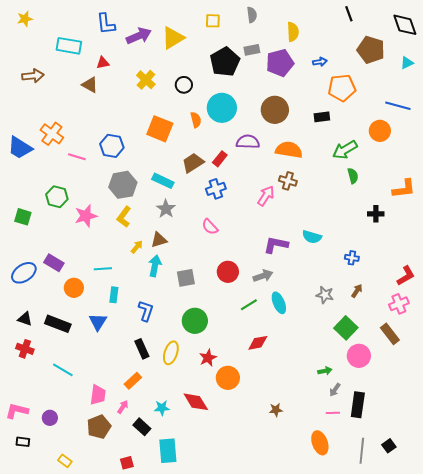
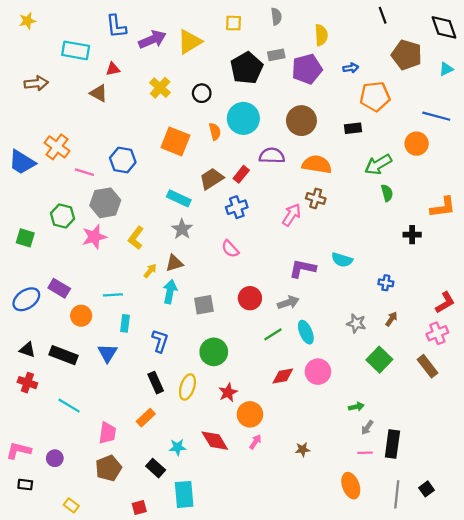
gray hexagon: (123, 185) -> (105, 203), moved
pink circle: (359, 356) -> (318, 372), moved
pink arrow: (123, 407) -> (255, 442), moved

